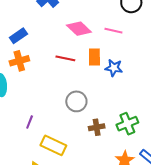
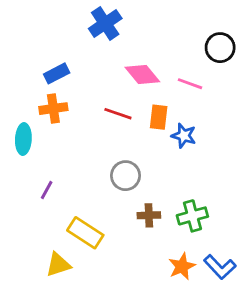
purple line: (30, 122) -> (47, 190), moved

